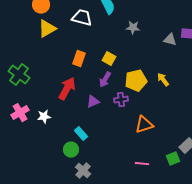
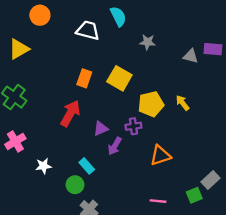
yellow triangle: (47, 29) -> (19, 49), moved
yellow square: (109, 59) -> (119, 78), size x1.5
purple arrow: (105, 80) -> (115, 146), moved
white star: (44, 117) -> (43, 166), moved

